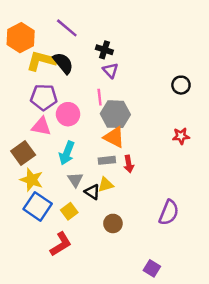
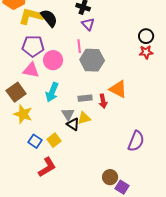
red star: (181, 136) -> (146, 52), moved
orange triangle: (114, 137) -> (118, 89), moved
gray triangle: (75, 180) -> (68, 114), moved
blue square: (38, 206) -> (35, 141), moved, size x0.6
brown circle: (113, 223) -> (110, 177), moved

